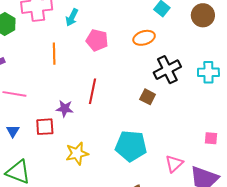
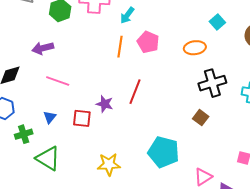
orange line: (54, 54) -> (120, 47), moved
brown square: (148, 97) -> (201, 118), moved
yellow star: (77, 153) -> (109, 164), moved

